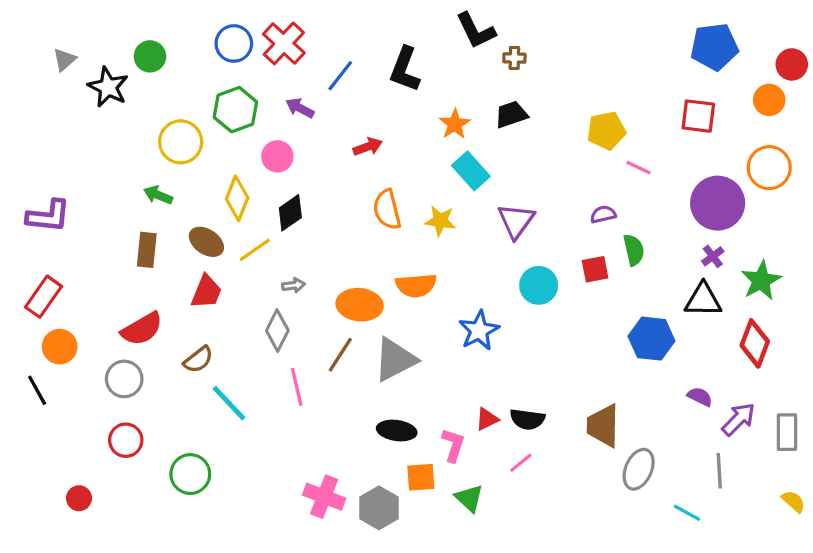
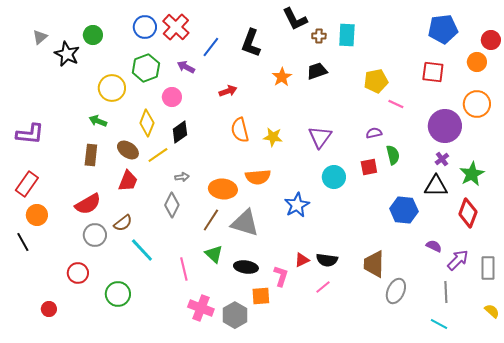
cyan rectangle: (471, 171) -> (347, 35), moved, turned 45
gray triangle: (395, 360) -> (245, 223), turned 44
gray circle: (124, 379) -> (95, 235), moved
pink line: (297, 387) -> (184, 269), moved
green triangle: (469, 498) -> (214, 254), moved
cyan line: (687, 513) -> (439, 324), moved

